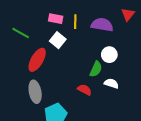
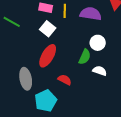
red ellipse: (37, 60) -> (48, 56), moved
red semicircle: (85, 90) -> (65, 80), moved

